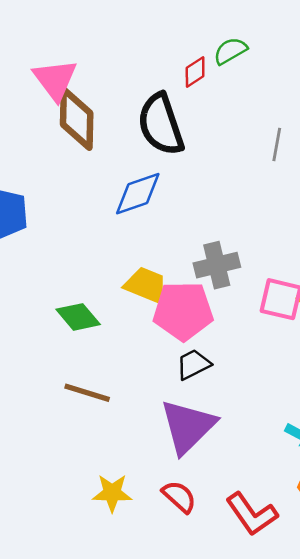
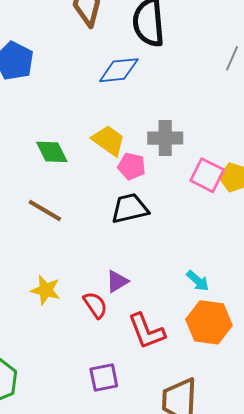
pink pentagon: (183, 311) -> (132, 166), size x0.6
black trapezoid: (193, 364) -> (130, 208), size x1.4
purple triangle: (188, 426) -> (117, 281), moved, size x0.5

